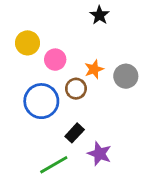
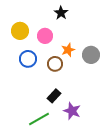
black star: (100, 15) -> (61, 13), moved
pink circle: (55, 60) -> (45, 36), moved
blue circle: (41, 101) -> (28, 59), moved, size x0.7

